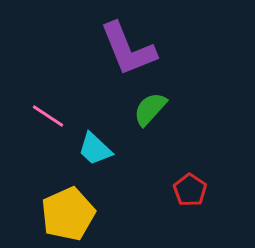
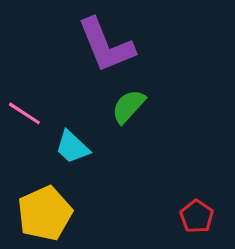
red pentagon: (190, 190) -> (197, 216), moved

